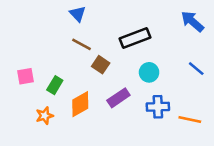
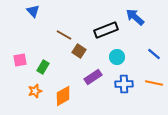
blue triangle: (78, 14) -> (33, 11), moved
blue arrow: (192, 21) -> (135, 17), moved
orange diamond: (80, 104) -> (63, 96), moved
orange line: (190, 119) -> (154, 83), moved

